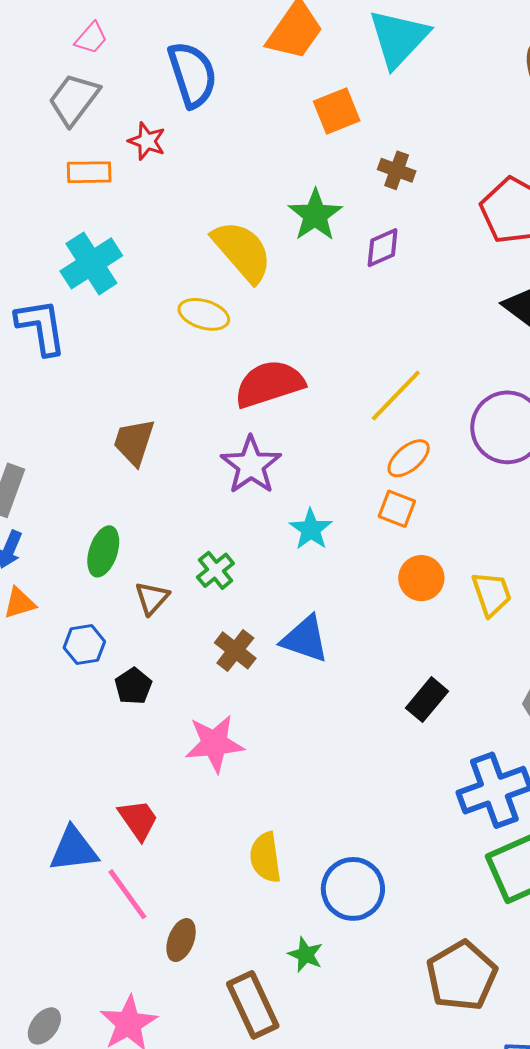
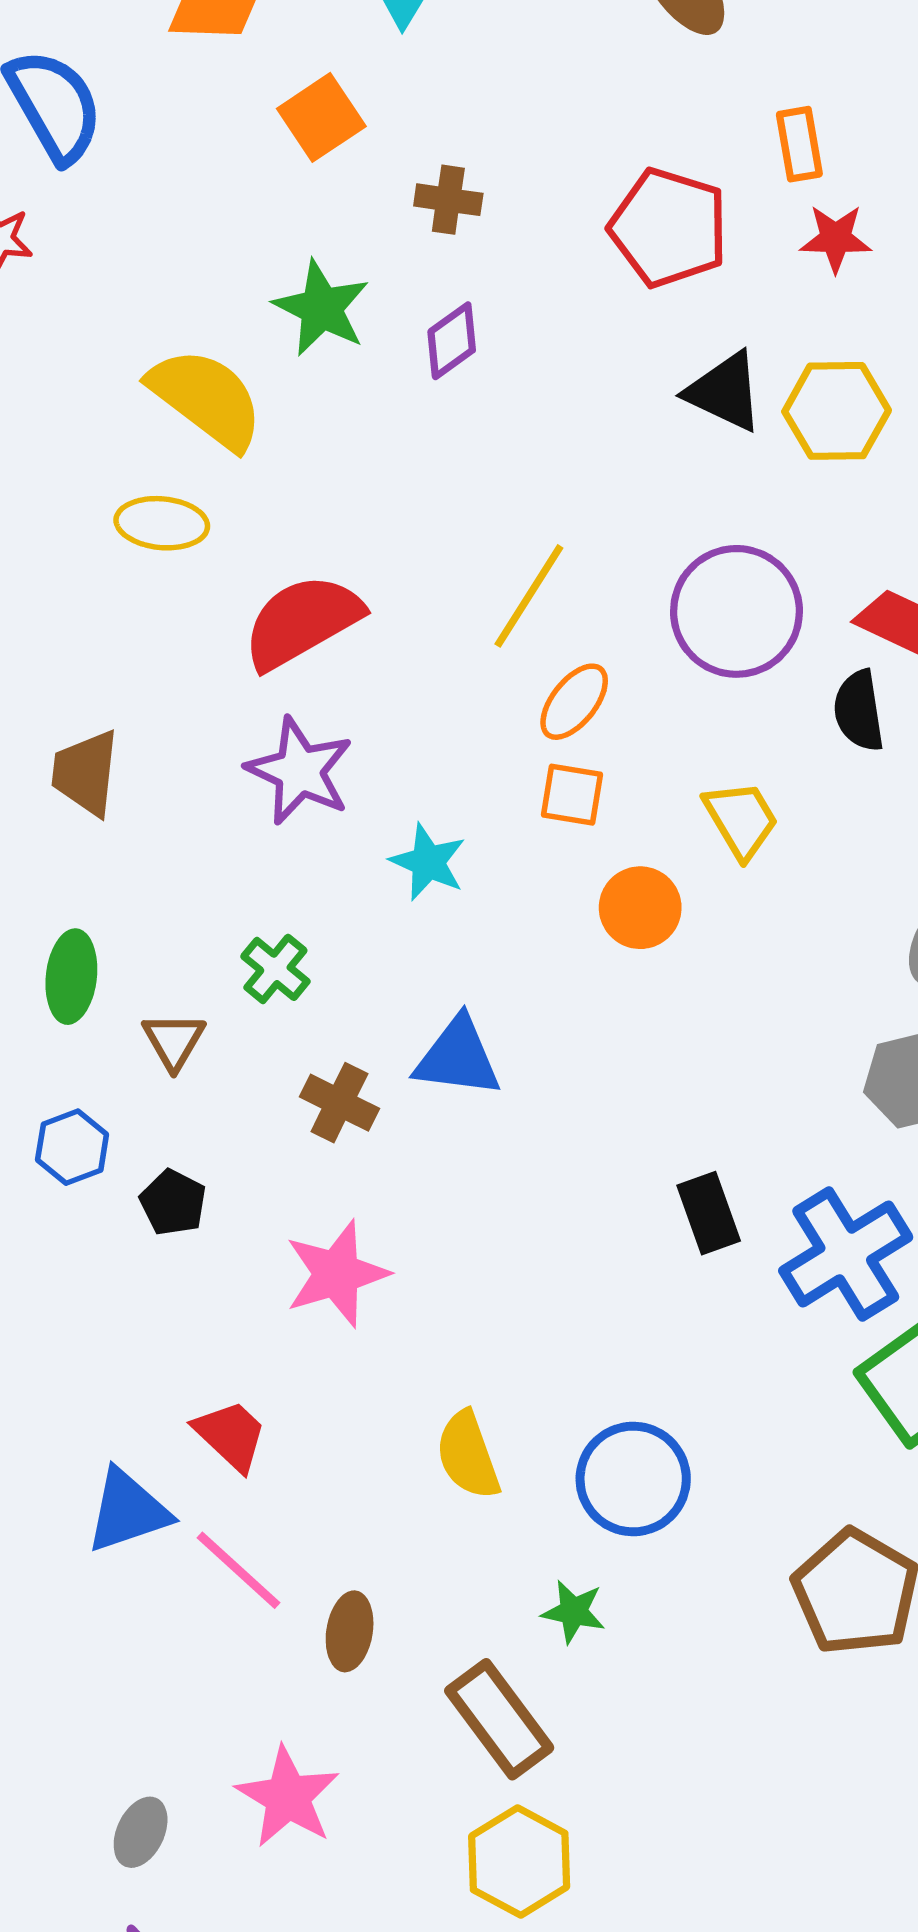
yellow trapezoid: (492, 594) -> (741, 820), moved
black rectangle: (427, 700) -> (709, 1213), moved, turned -48

